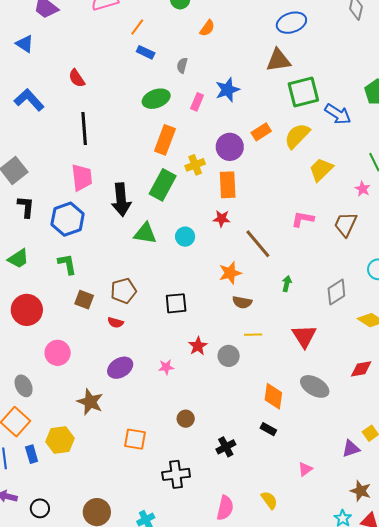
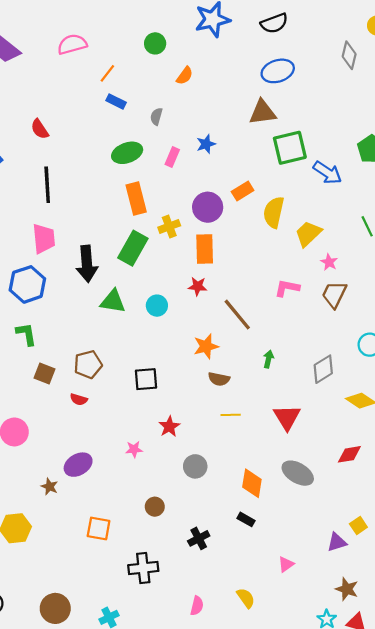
blue star: (227, 90) -> (206, 144), size x0.7
yellow semicircle: (297, 136) -> (274, 212), moved, turned -32
orange rectangle: (165, 140) -> (136, 199), turned -36
pink star: (363, 189) -> (329, 262), moved
gray circle: (229, 356) -> (195, 466), moved
purple ellipse: (120, 368) -> (78, 465), moved
brown star: (90, 402) -> (50, 487), size x0.6
pink semicircle: (225, 508) -> (197, 606), size x0.7

